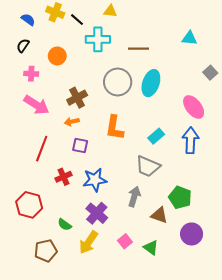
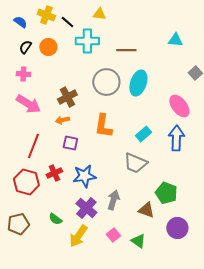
black semicircle: (23, 46) -> (25, 47), moved
orange circle: (57, 56) -> (48, 47), moved
gray arrow: (134, 197) -> (113, 200), moved
red hexagon: (29, 205) -> (26, 182), moved
brown pentagon: (46, 251) -> (18, 224), moved

